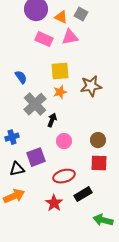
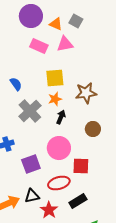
black arrow: (52, 120) -> (61, 117), moved
brown circle: (98, 140) -> (93, 129), moved
pink circle: (64, 141) -> (59, 148), size x1.5
red square: (99, 163) -> (81, 166), moved
black triangle: (17, 169) -> (32, 196), moved

